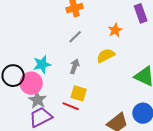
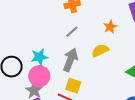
gray arrow: (75, 66) -> (70, 60), size x1.6
pink circle: (31, 83) -> (39, 76), moved

